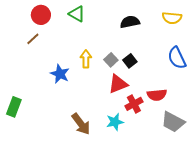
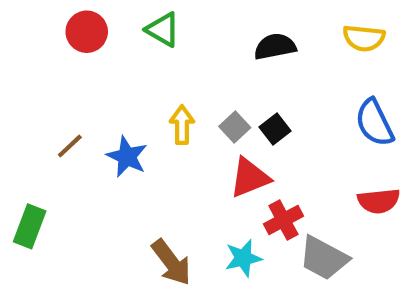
brown line: (33, 39) -> (70, 146), moved
red semicircle: (157, 95) -> (379, 201), moved
gray trapezoid: (173, 122) -> (324, 258), moved

